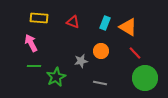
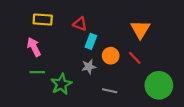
cyan rectangle: (105, 23) -> (91, 41), moved
orange triangle: (128, 27) -> (140, 29), turned 30
red line: (135, 53) -> (135, 58), moved

